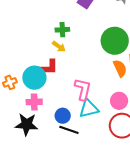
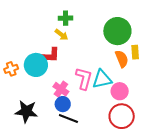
pink cross: (34, 102) -> (61, 89), moved, turned 35
cyan triangle: (89, 109) -> (102, 79), moved

